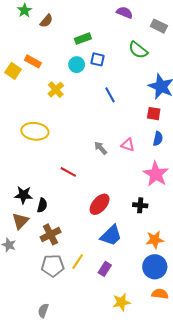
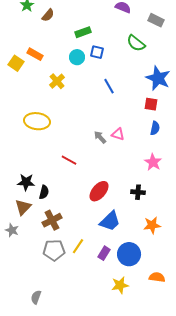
pink triangle: (128, 145) -> (118, 134), moved
pink star: (156, 174) -> (153, 162), size x0.7
blue circle: (155, 267) -> (129, 254), moved
gray semicircle: (43, 311) -> (36, 297), moved

